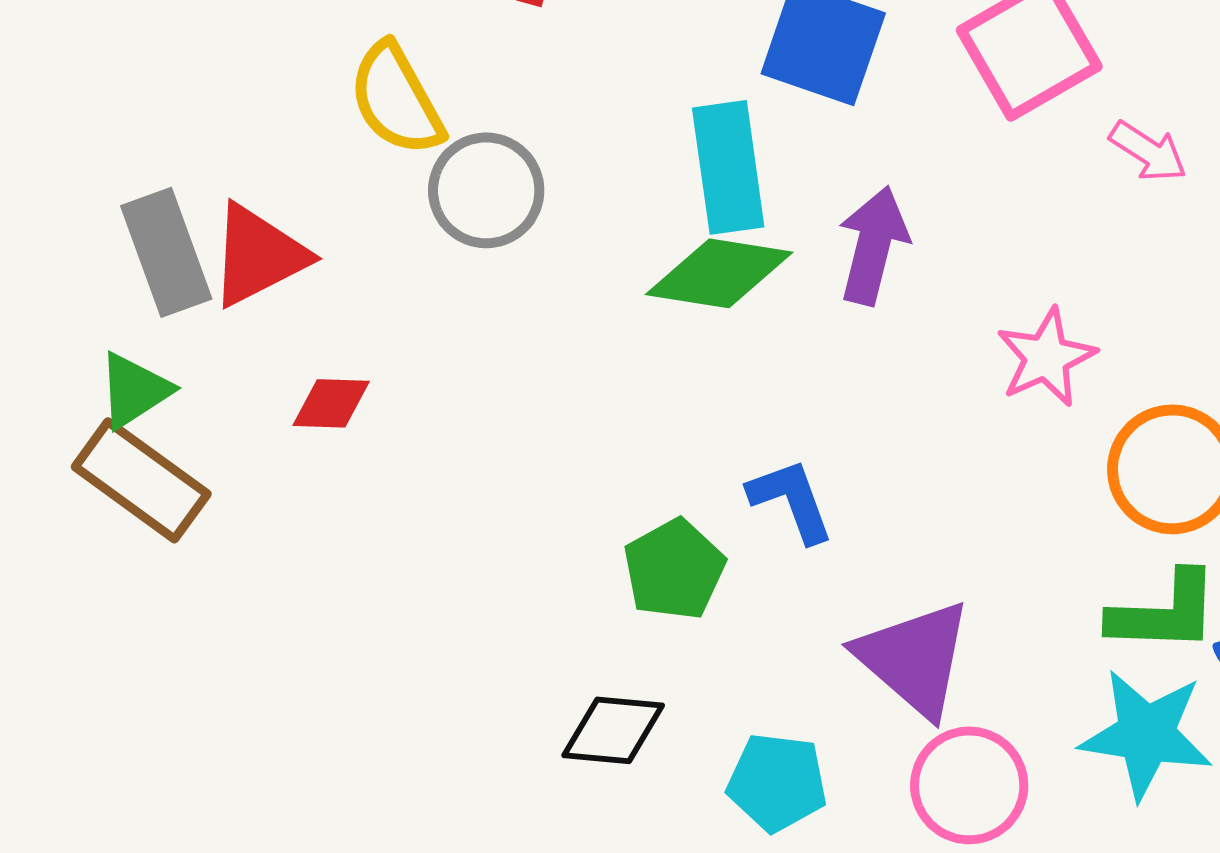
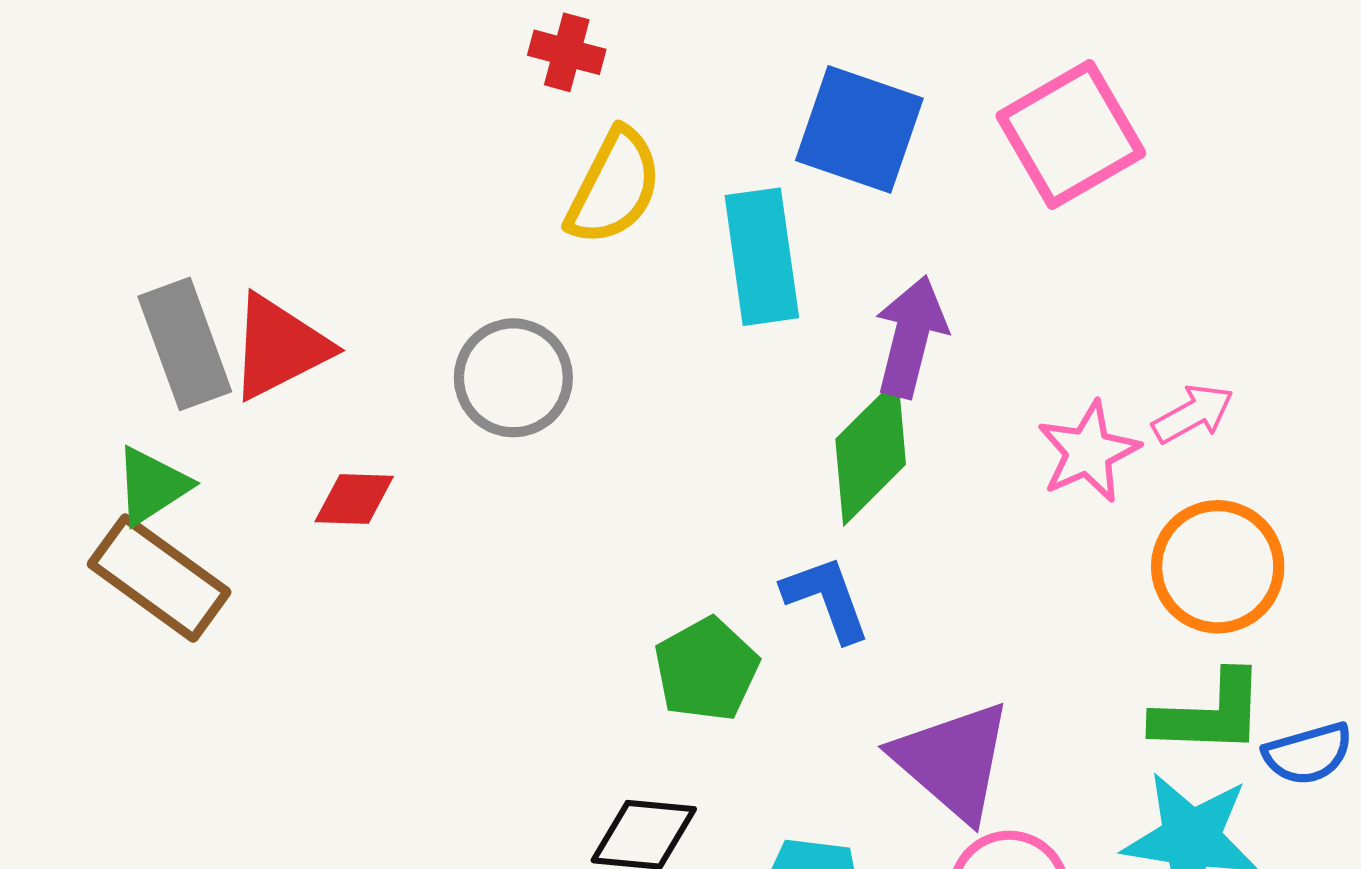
yellow semicircle: (396, 99) -> (614, 187), moved, turned -124
pink arrow: (1148, 151) -> (1193, 414), moved, turned -62
gray circle: (486, 190) -> (513, 378), moved
green diamond: (719, 273) -> (871, 452), moved, turned -54

